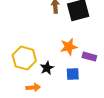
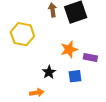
yellow hexagon: (24, 58) -> (22, 34), moved

